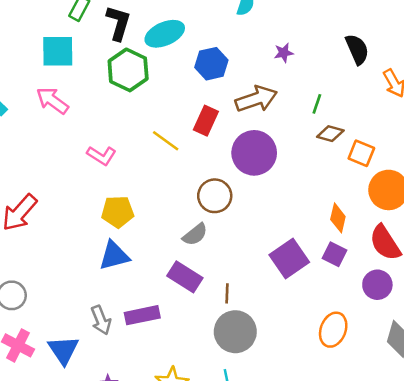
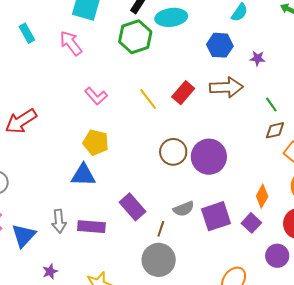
blue hexagon: (211, 64) -> (220, 45), moved
green line: (317, 104) -> (271, 105), turned -70
brown diamond: (330, 134) -> (275, 130), turned -45
purple circle: (254, 153) -> (209, 157), moved
gray semicircle: (195, 234) -> (184, 209), moved

